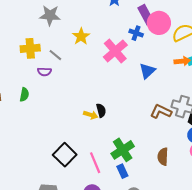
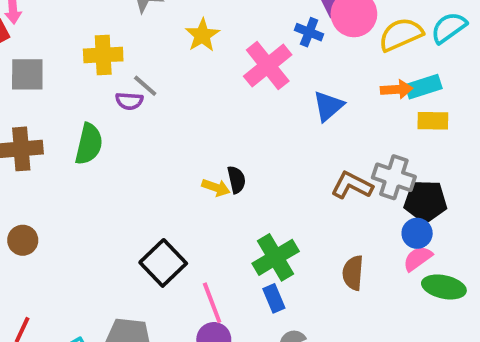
gray line: (55, 55) -> (145, 86), moved
green semicircle: (24, 95) -> (89, 144), size x1.5
pink line: (95, 163) -> (212, 303), moved

